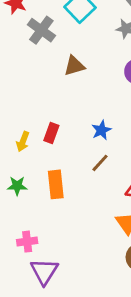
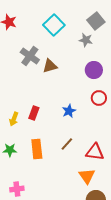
gray cross: (41, 30) -> (30, 56), moved
brown line: (100, 163) -> (67, 144), moved

